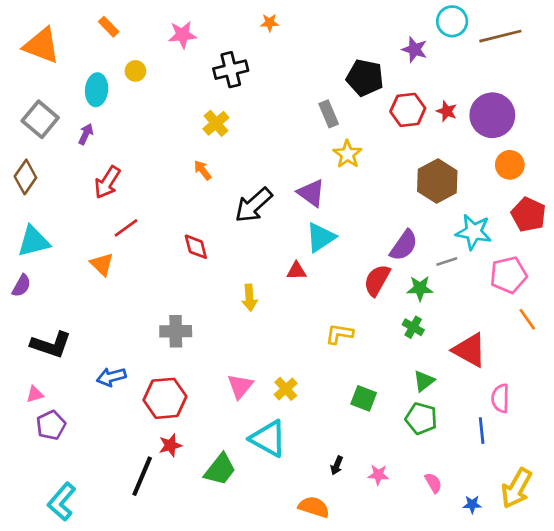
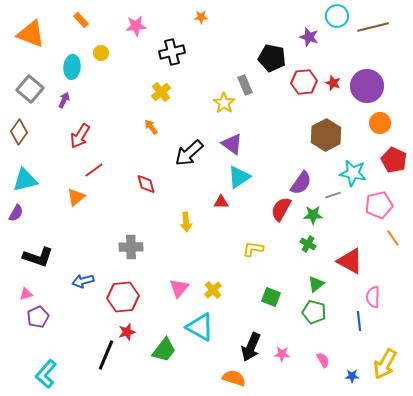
yellow star: (347, 154) -> (224, 103), moved
orange triangle: (102, 264) -> (76, 197), turned 36
black arrow: (337, 465) -> (251, 347), size x2.0

